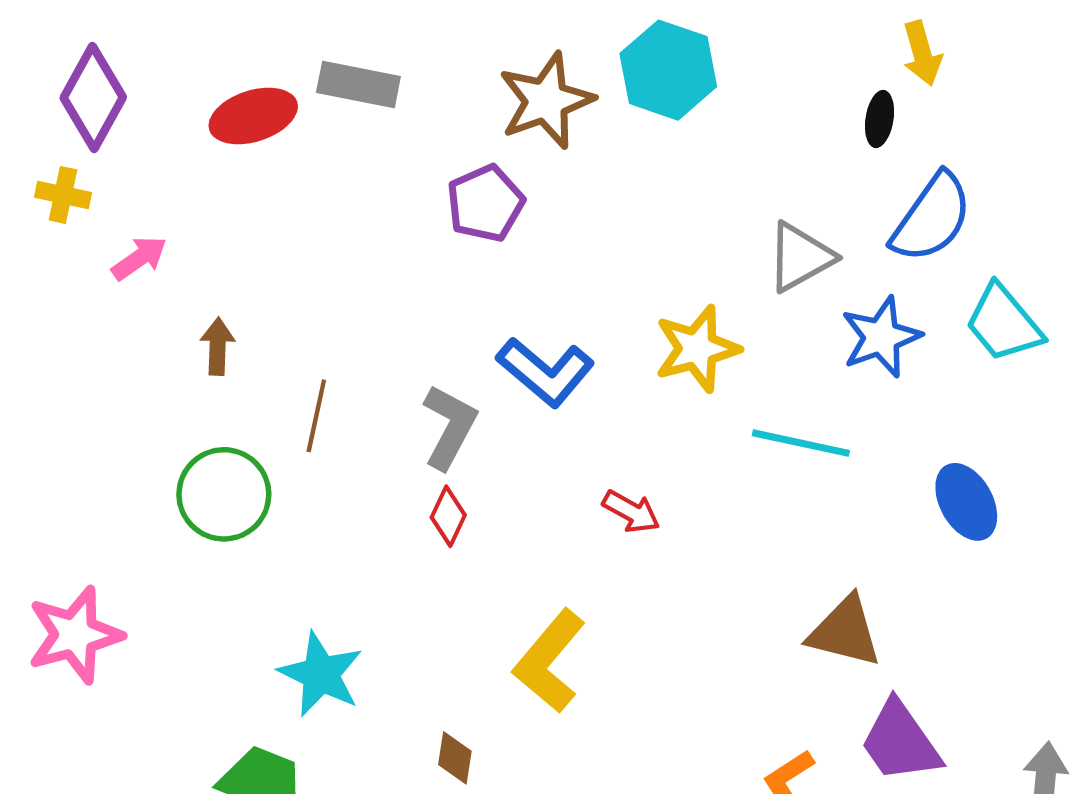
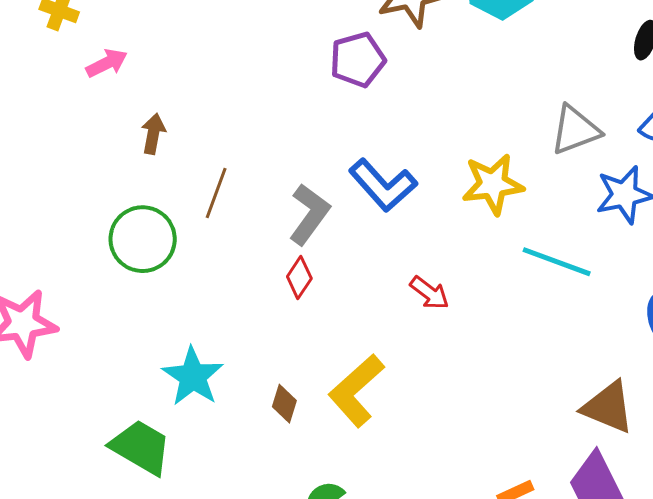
brown triangle: (845, 632) -> (608, 407), moved
brown diamond: (455, 758) -> (284, 404), moved

